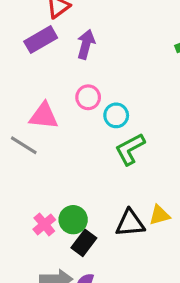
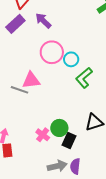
purple arrow: (86, 44) -> (43, 21), turned -48
pink circle: (88, 97) -> (52, 52), size x1.5
pink triangle: (44, 116) -> (31, 80), moved

